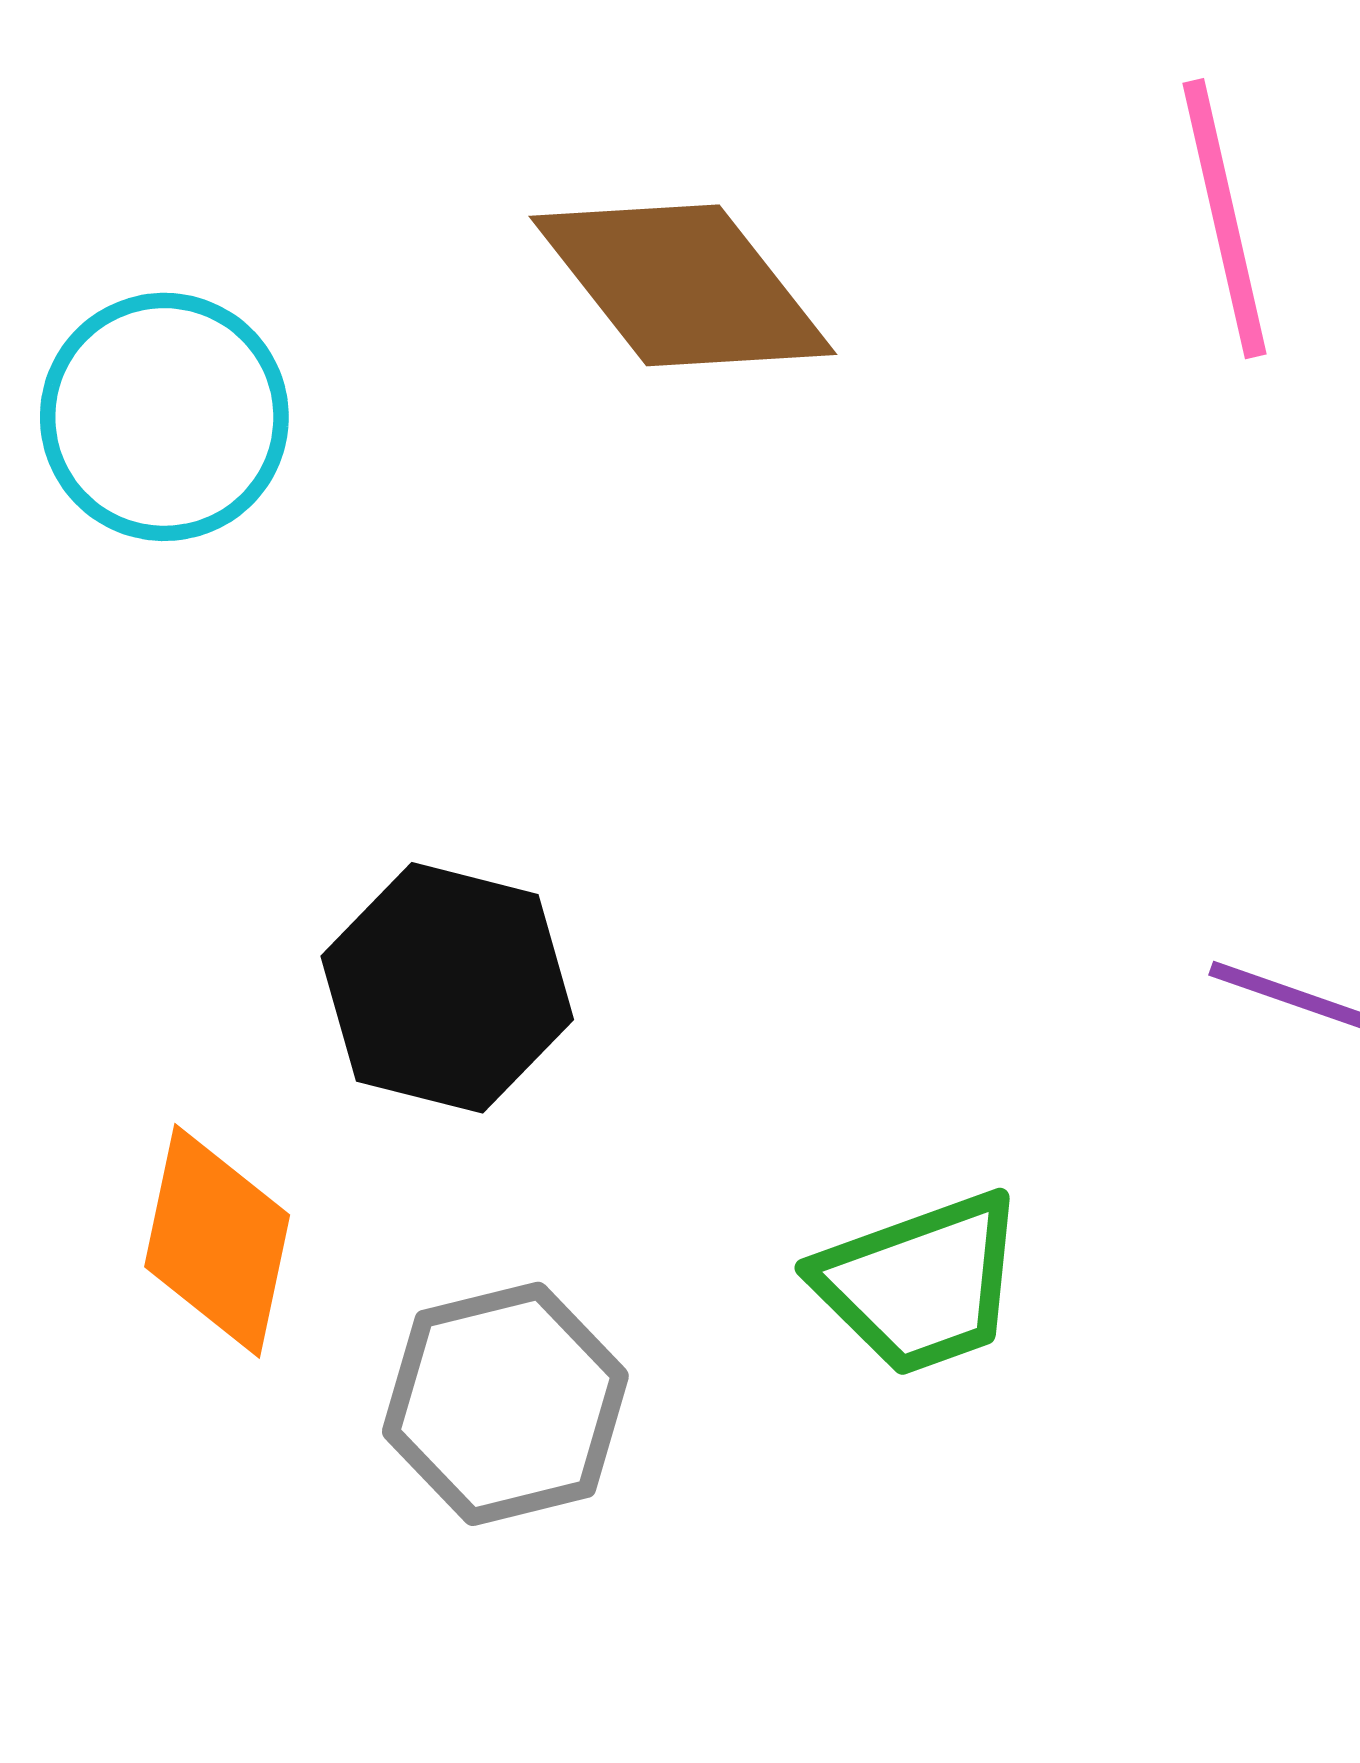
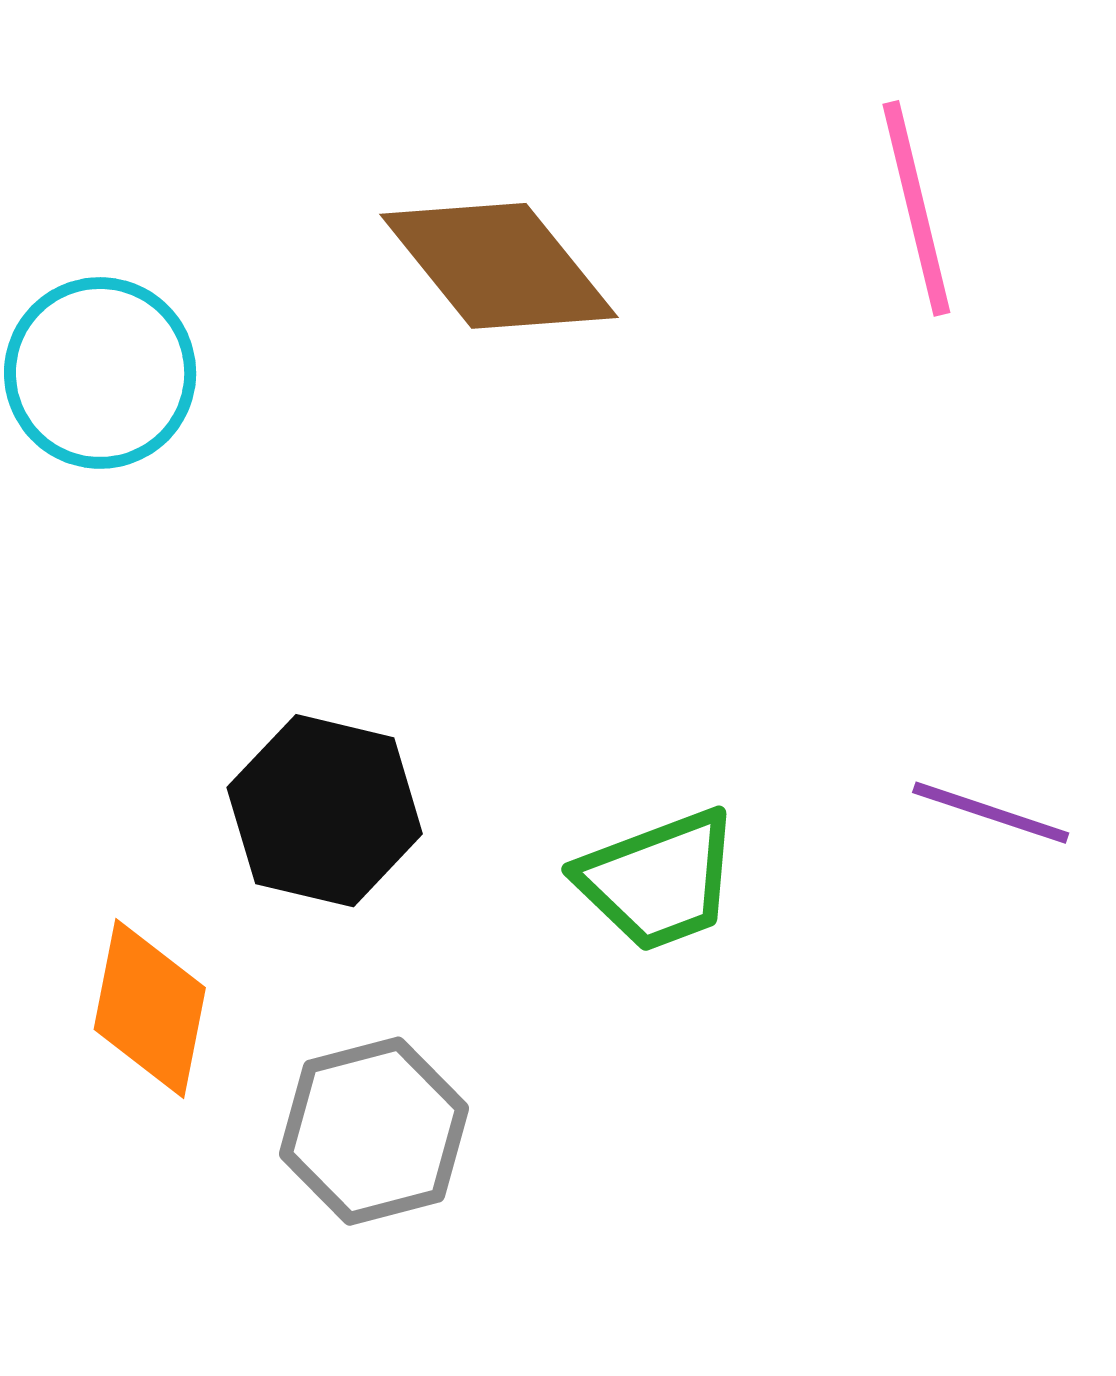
green trapezoid: (920, 1284) -> (658, 880), moved

